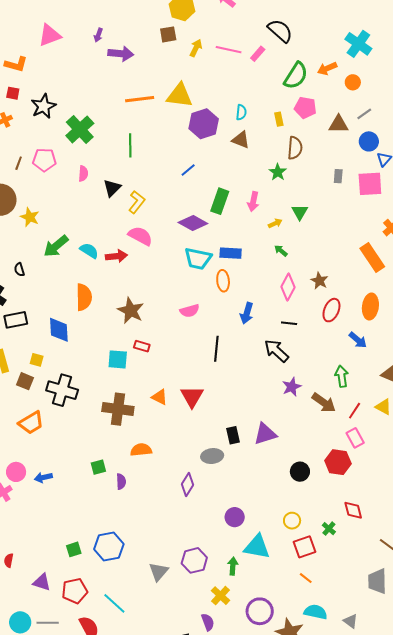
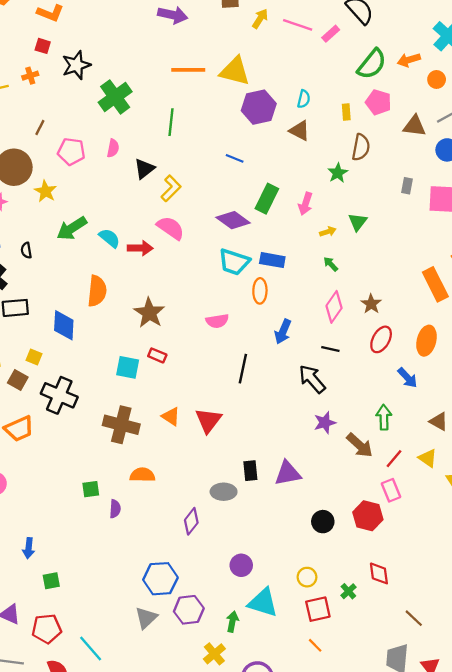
pink pentagon: (44, 160) -> (71, 152), moved
blue line: (188, 170) -> (235, 158), turned 56
blue arrow: (43, 477) -> (29, 548), moved, turned -78
blue hexagon: (109, 547) -> (160, 579), moved

